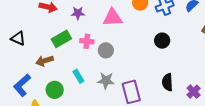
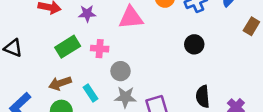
gray circle: (106, 50) -> (121, 71), moved
brown arrow: (45, 61) -> (60, 83), moved

